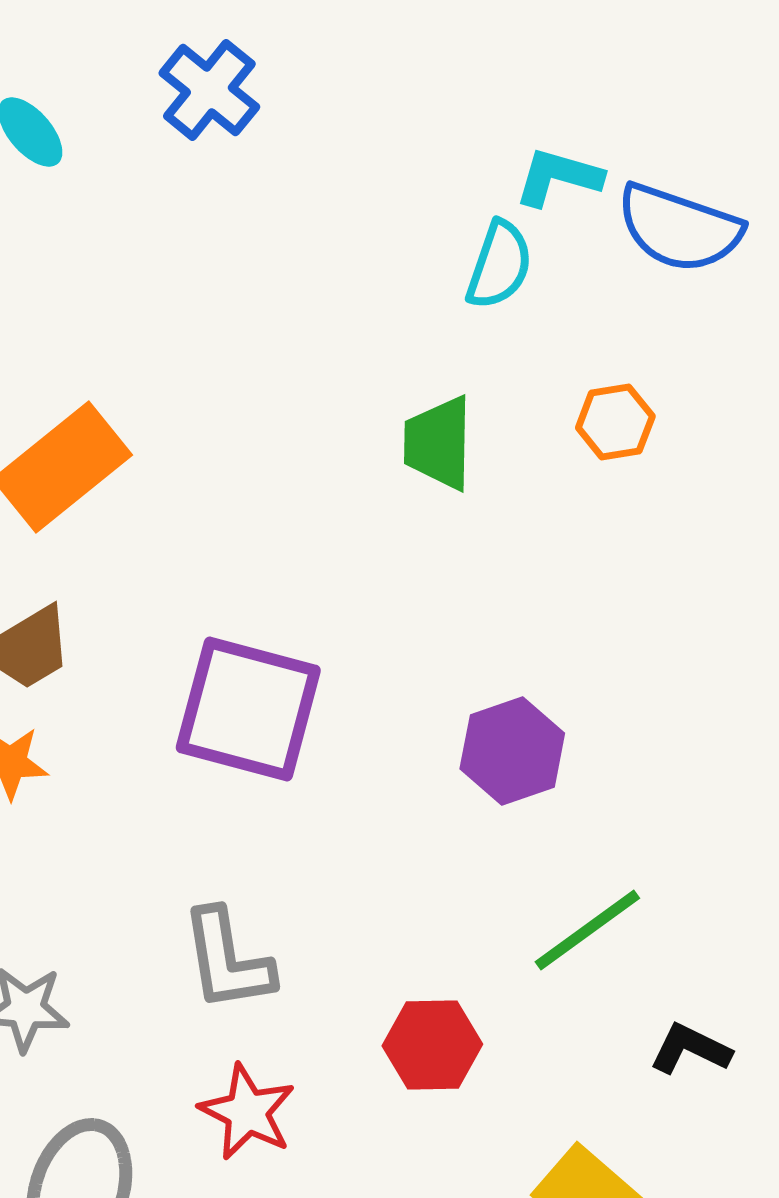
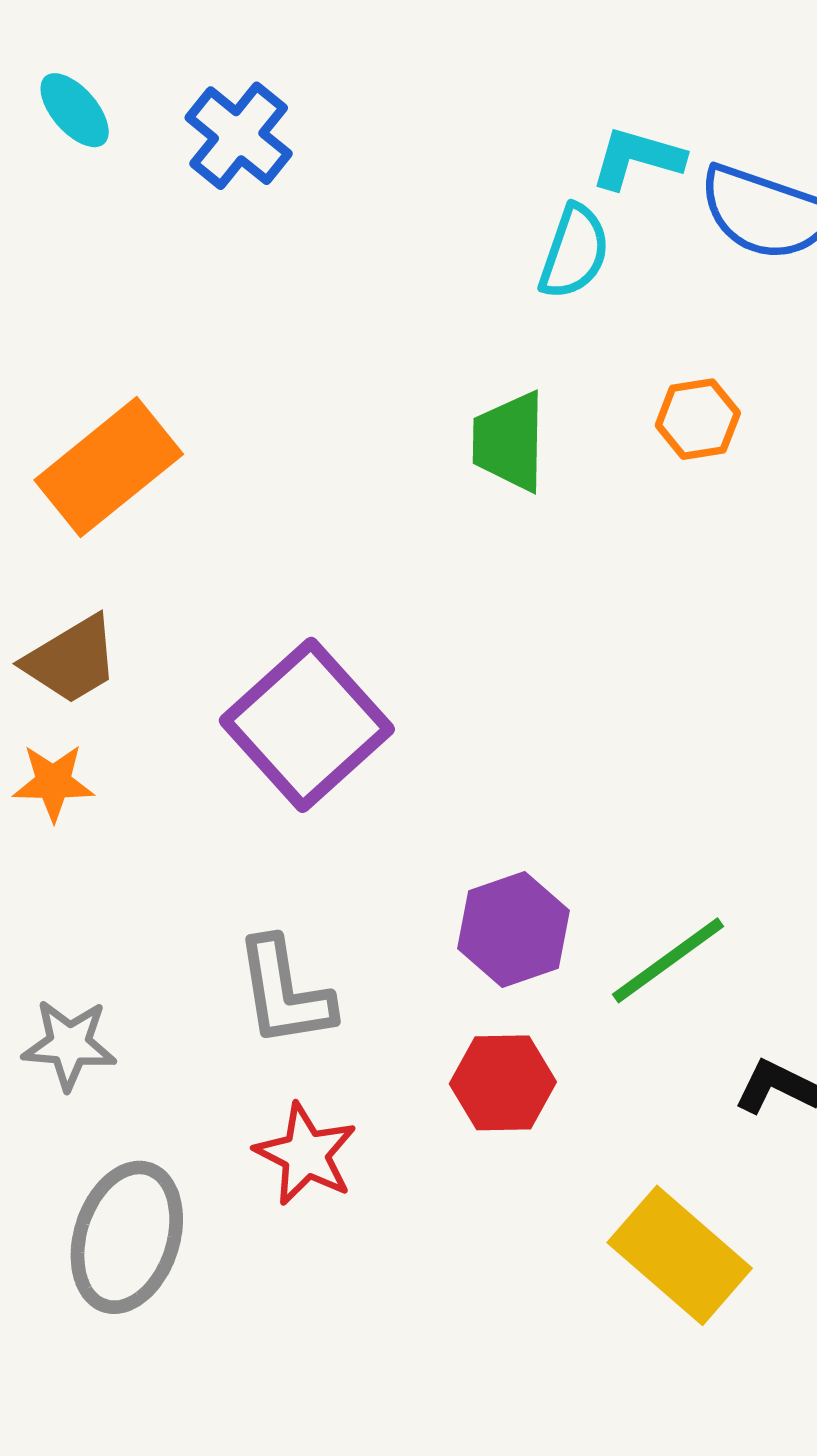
blue cross: (209, 90) -> (239, 136), moved
purple square: (248, 709) -> (307, 725), turned 33
purple hexagon: (512, 751) -> (514, 929), moved

